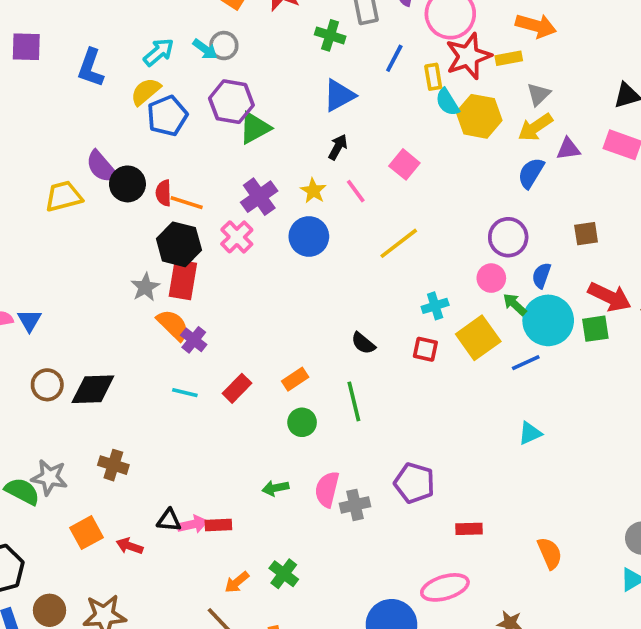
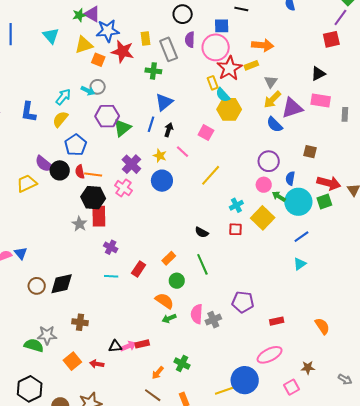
blue line: (394, 58) -> (151, 124), moved
blue pentagon: (167, 116) -> (76, 145), moved
yellow hexagon: (479, 116) -> (229, 109), moved
purple triangle: (568, 149) -> (292, 108), size x1.6
blue semicircle: (531, 173) -> (275, 125), turned -66
brown square: (586, 234) -> (310, 152), turned 32
orange semicircle: (173, 325) -> (164, 301), moved
blue line: (526, 363) -> (301, 237), moved

